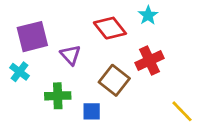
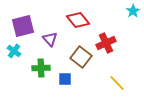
cyan star: (148, 15) -> (133, 11), moved
yellow line: (182, 111) -> (117, 83), moved

